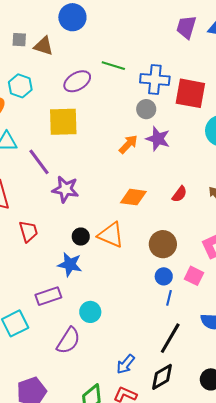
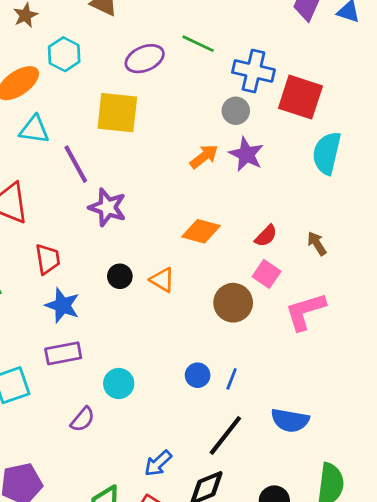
orange triangle: (111, 235) -> (162, 280), size x0.7
blue star: (70, 264) -> (62, 305), moved
blue circle: (164, 276) -> (198, 375), moved
pink square: (194, 276) -> (267, 274), moved
purple semicircle: (68, 341) -> (83, 419), size x0.7

